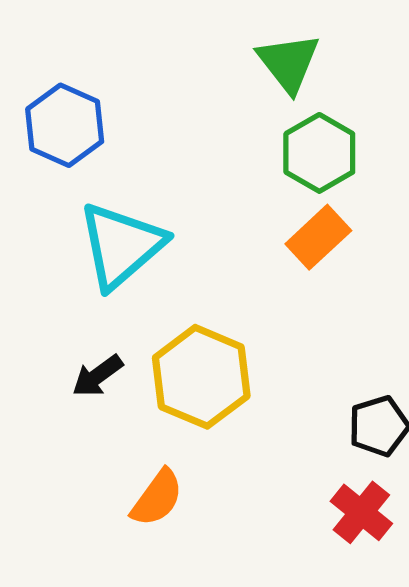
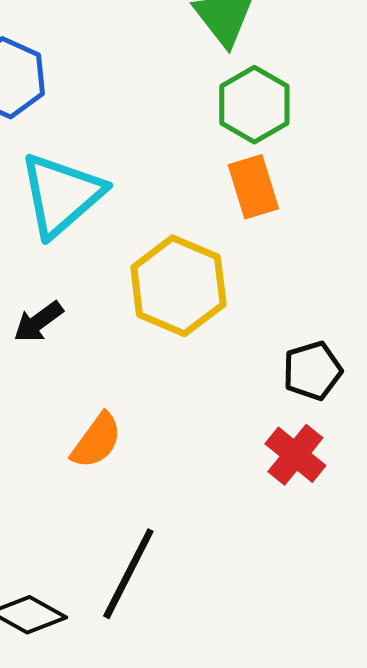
orange rectangle: (318, 237) -> (253, 187), turned -64
yellow hexagon: (201, 377) -> (178, 286), moved

